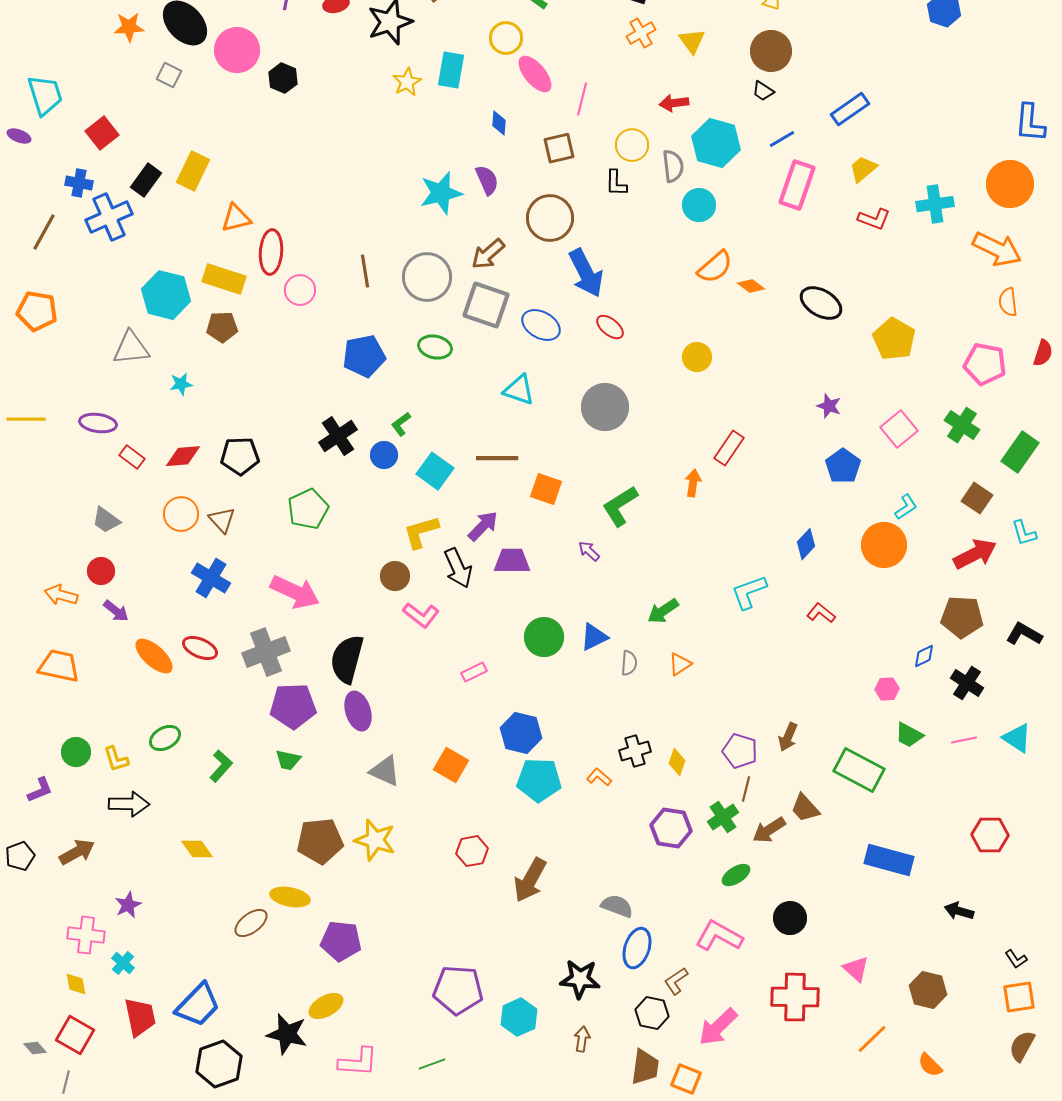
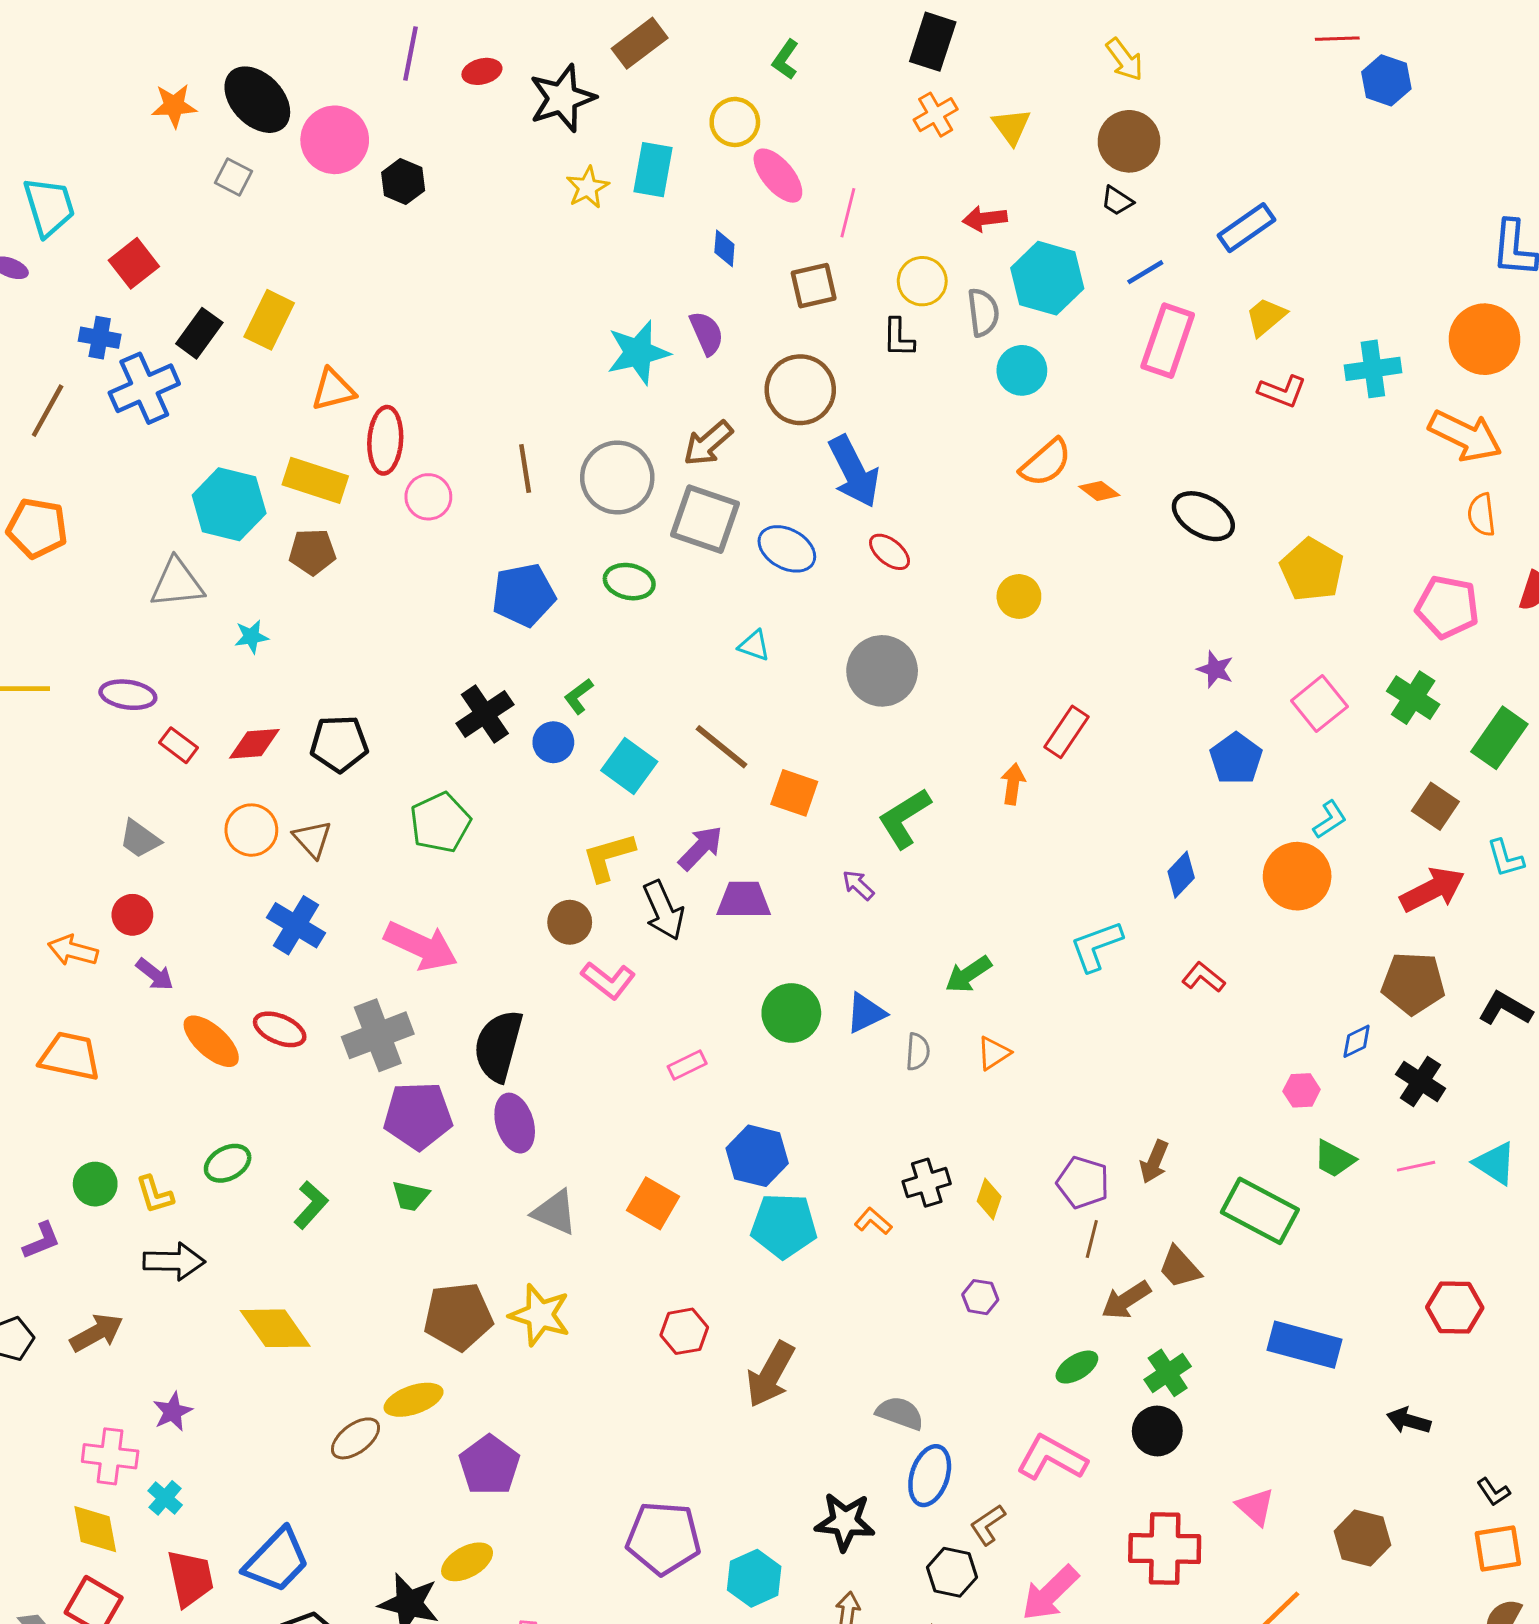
cyan triangle: (519, 390) -> (754, 646), size x0.7
brown line: (497, 458) -> (721, 747), turned 39
green cross: (723, 817) -> (1168, 1373), moved
purple hexagon: (671, 828) -> (980, 1297), size x0.6
yellow diamond: (197, 849) -> (275, 1328), size x1.5
yellow ellipse: (290, 897) -> (414, 1400), turned -30
purple pentagon: (341, 941) -> (489, 1465), turned 30
yellow diamond: (76, 984) -> (95, 1529), size x1.5

